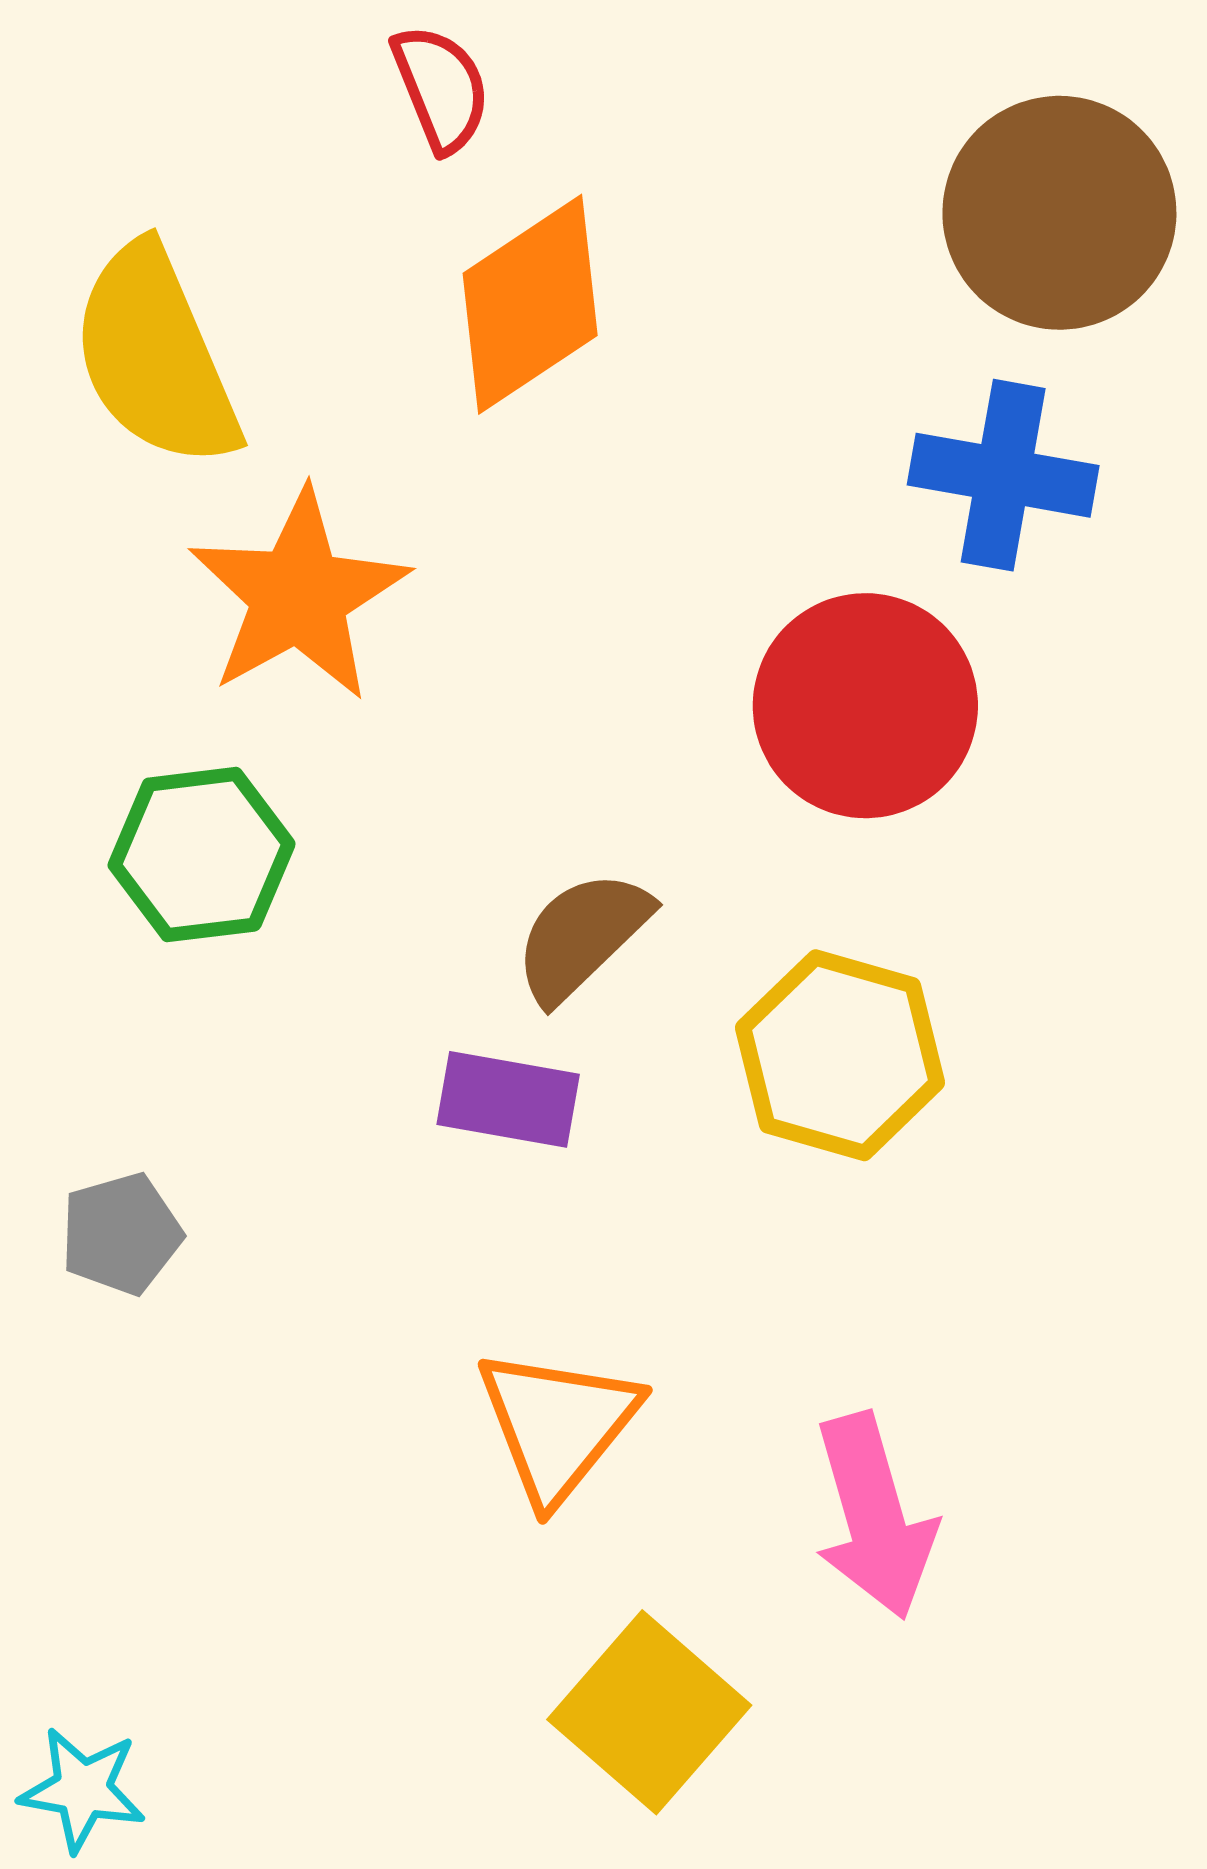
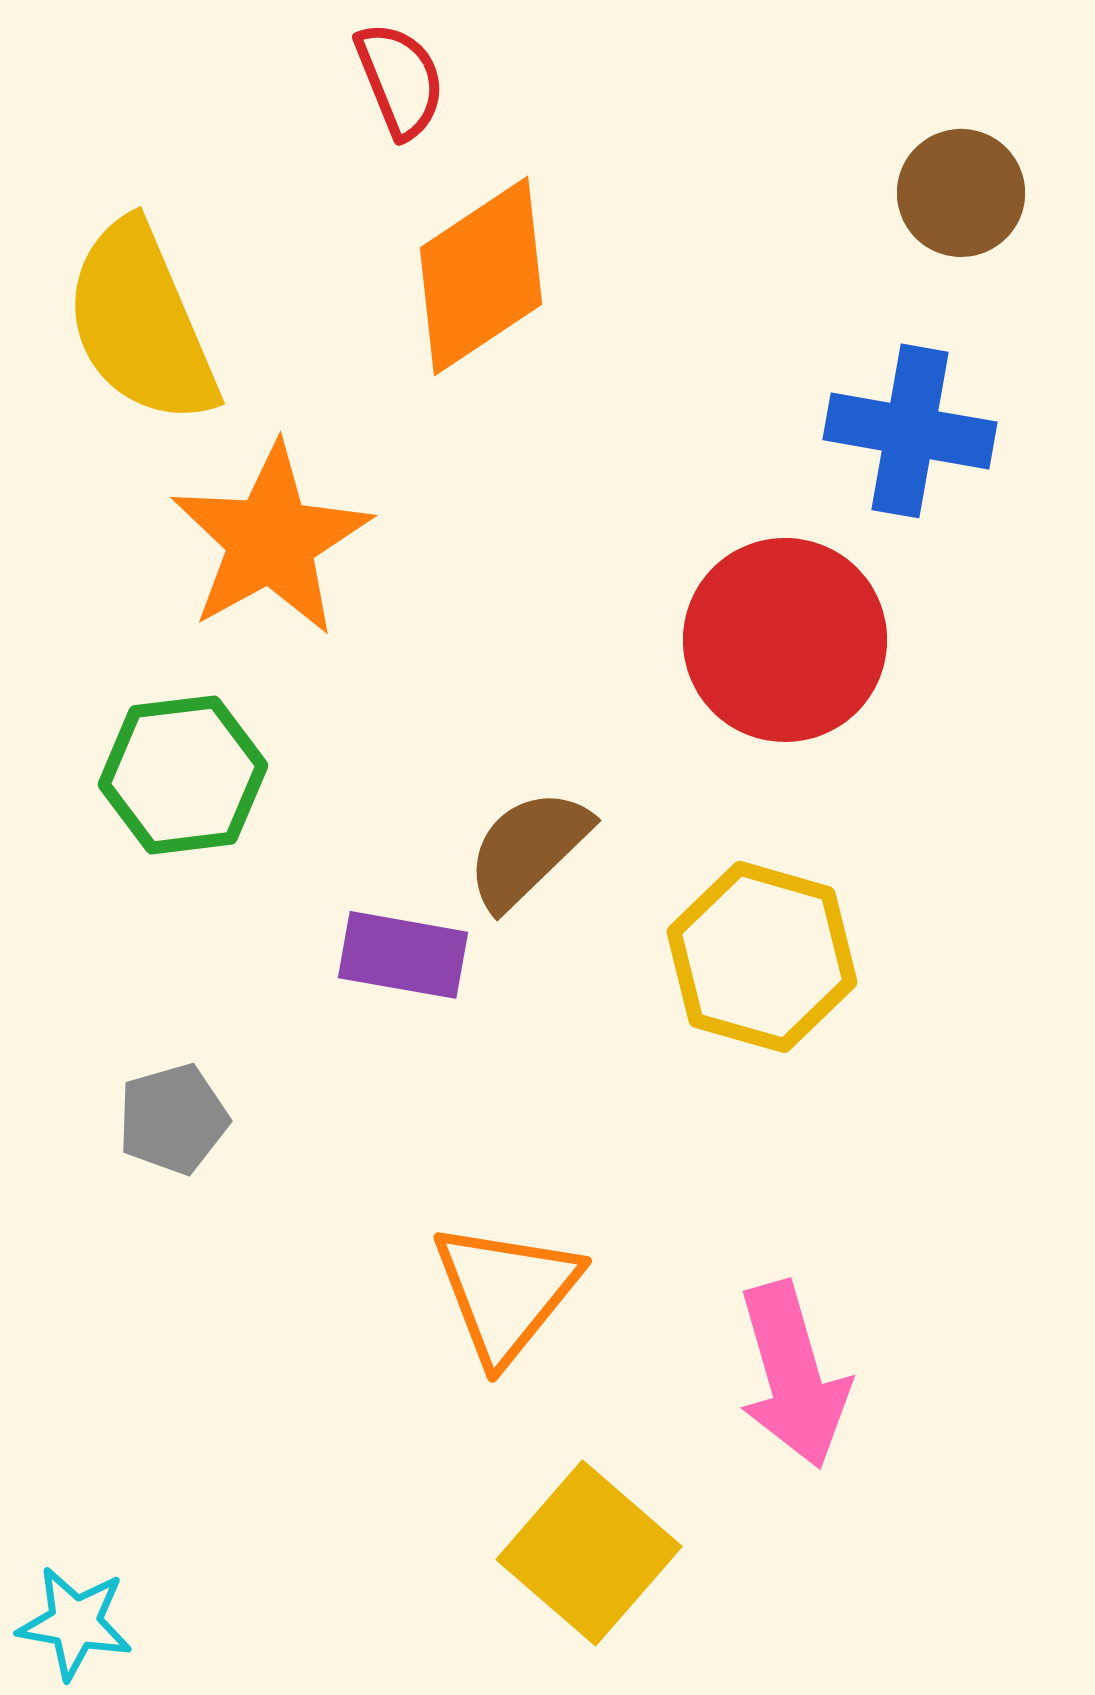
brown circle: (1059, 213) -> (961, 193), size x0.6
purple rectangle: (508, 1099) -> (403, 955), moved
gray pentagon: (121, 1234) -> (173, 1119), moved

